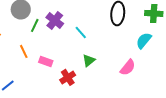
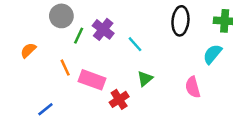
pink rectangle: (46, 61) -> (92, 80), size x1.5
pink semicircle: (128, 67) -> (193, 87), turned 126

